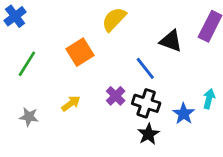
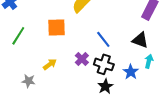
black triangle: (171, 41) -> (140, 40), moved
orange square: (80, 52) -> (56, 28), turned 30
gray star: (29, 117) -> (28, 81), moved

